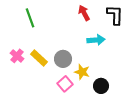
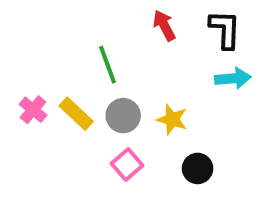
green line: (30, 18) -> (107, 65), moved
cyan arrow: (96, 40) -> (233, 78), moved
yellow star: (82, 72) -> (172, 119), moved

